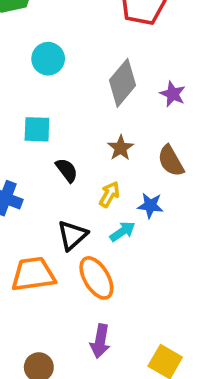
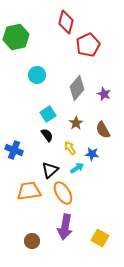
cyan square: (37, 129) -> (48, 114), moved, turned -35
yellow arrow: (109, 194) -> (70, 148), turned -64
purple arrow: (100, 341) -> (65, 227), size x1.4

